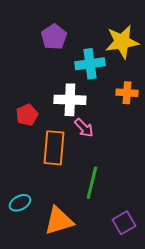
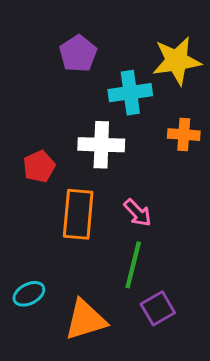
pink arrow: (84, 128) -> (138, 213), moved
purple square: (124, 223) -> (158, 308), moved

